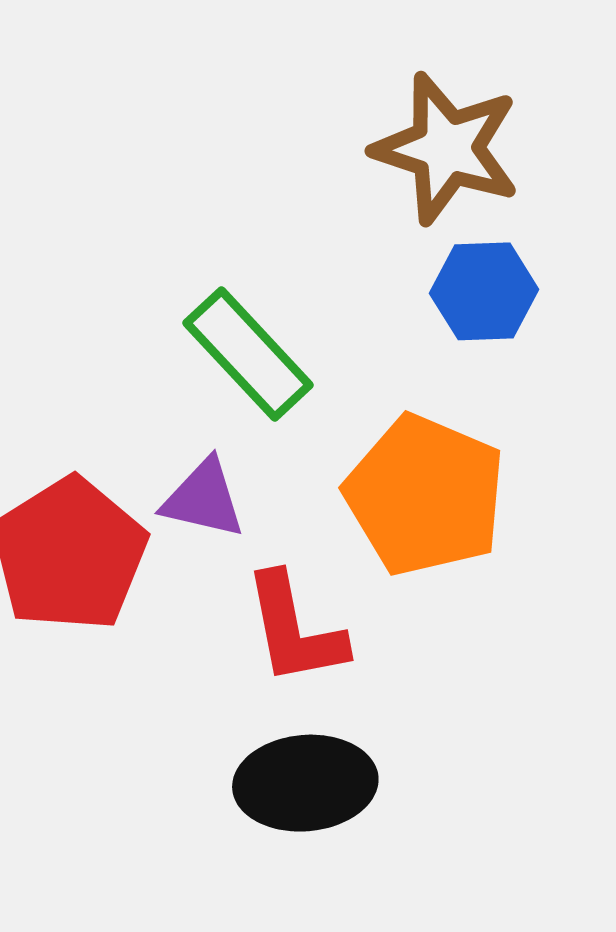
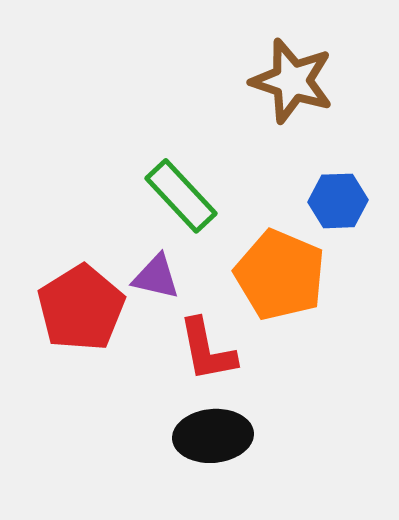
blue hexagon: (484, 291) -> (338, 201), moved

